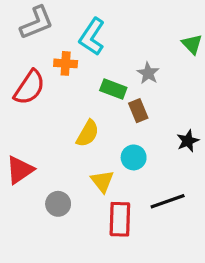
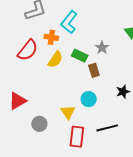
yellow semicircle: (88, 133) -> (55, 60), moved

